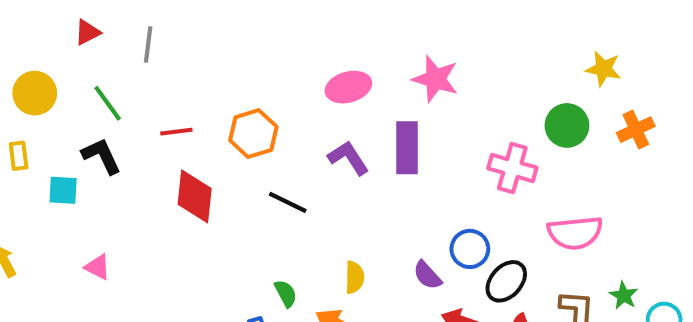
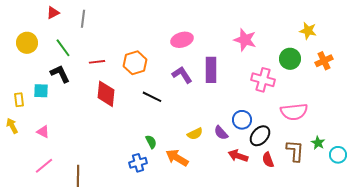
pink star: (435, 79) -> (245, 40), moved
yellow rectangle: (19, 156) -> (19, 100), moved
pink triangle: (97, 267) -> (43, 132), moved
yellow semicircle: (354, 277) -> (195, 134), moved, turned 63

